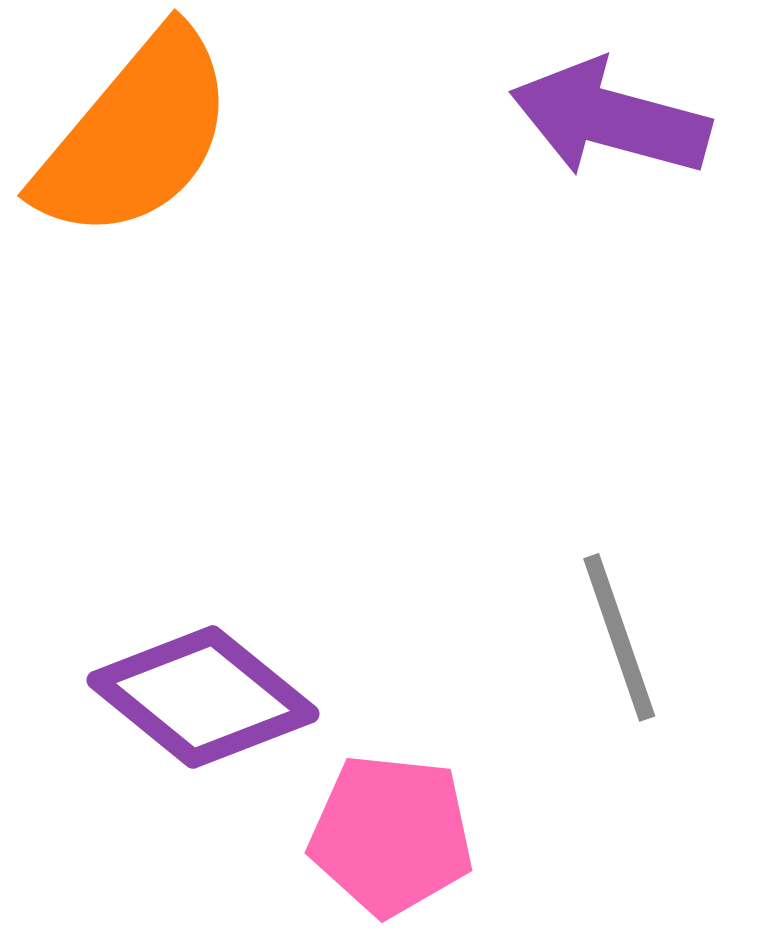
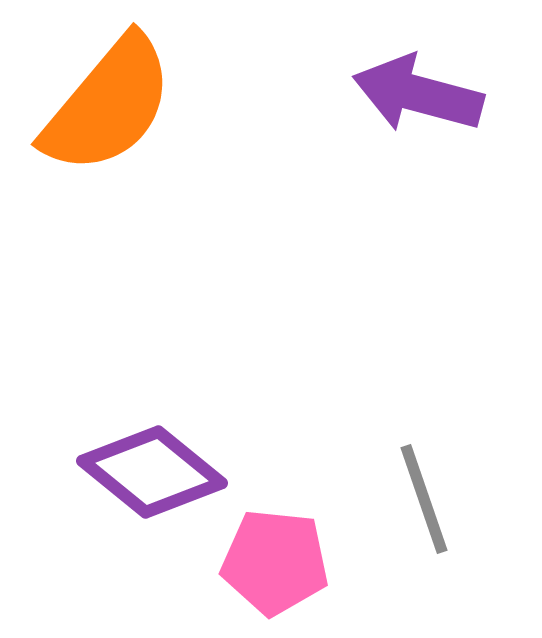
gray line: (619, 637) -> (424, 499), moved

